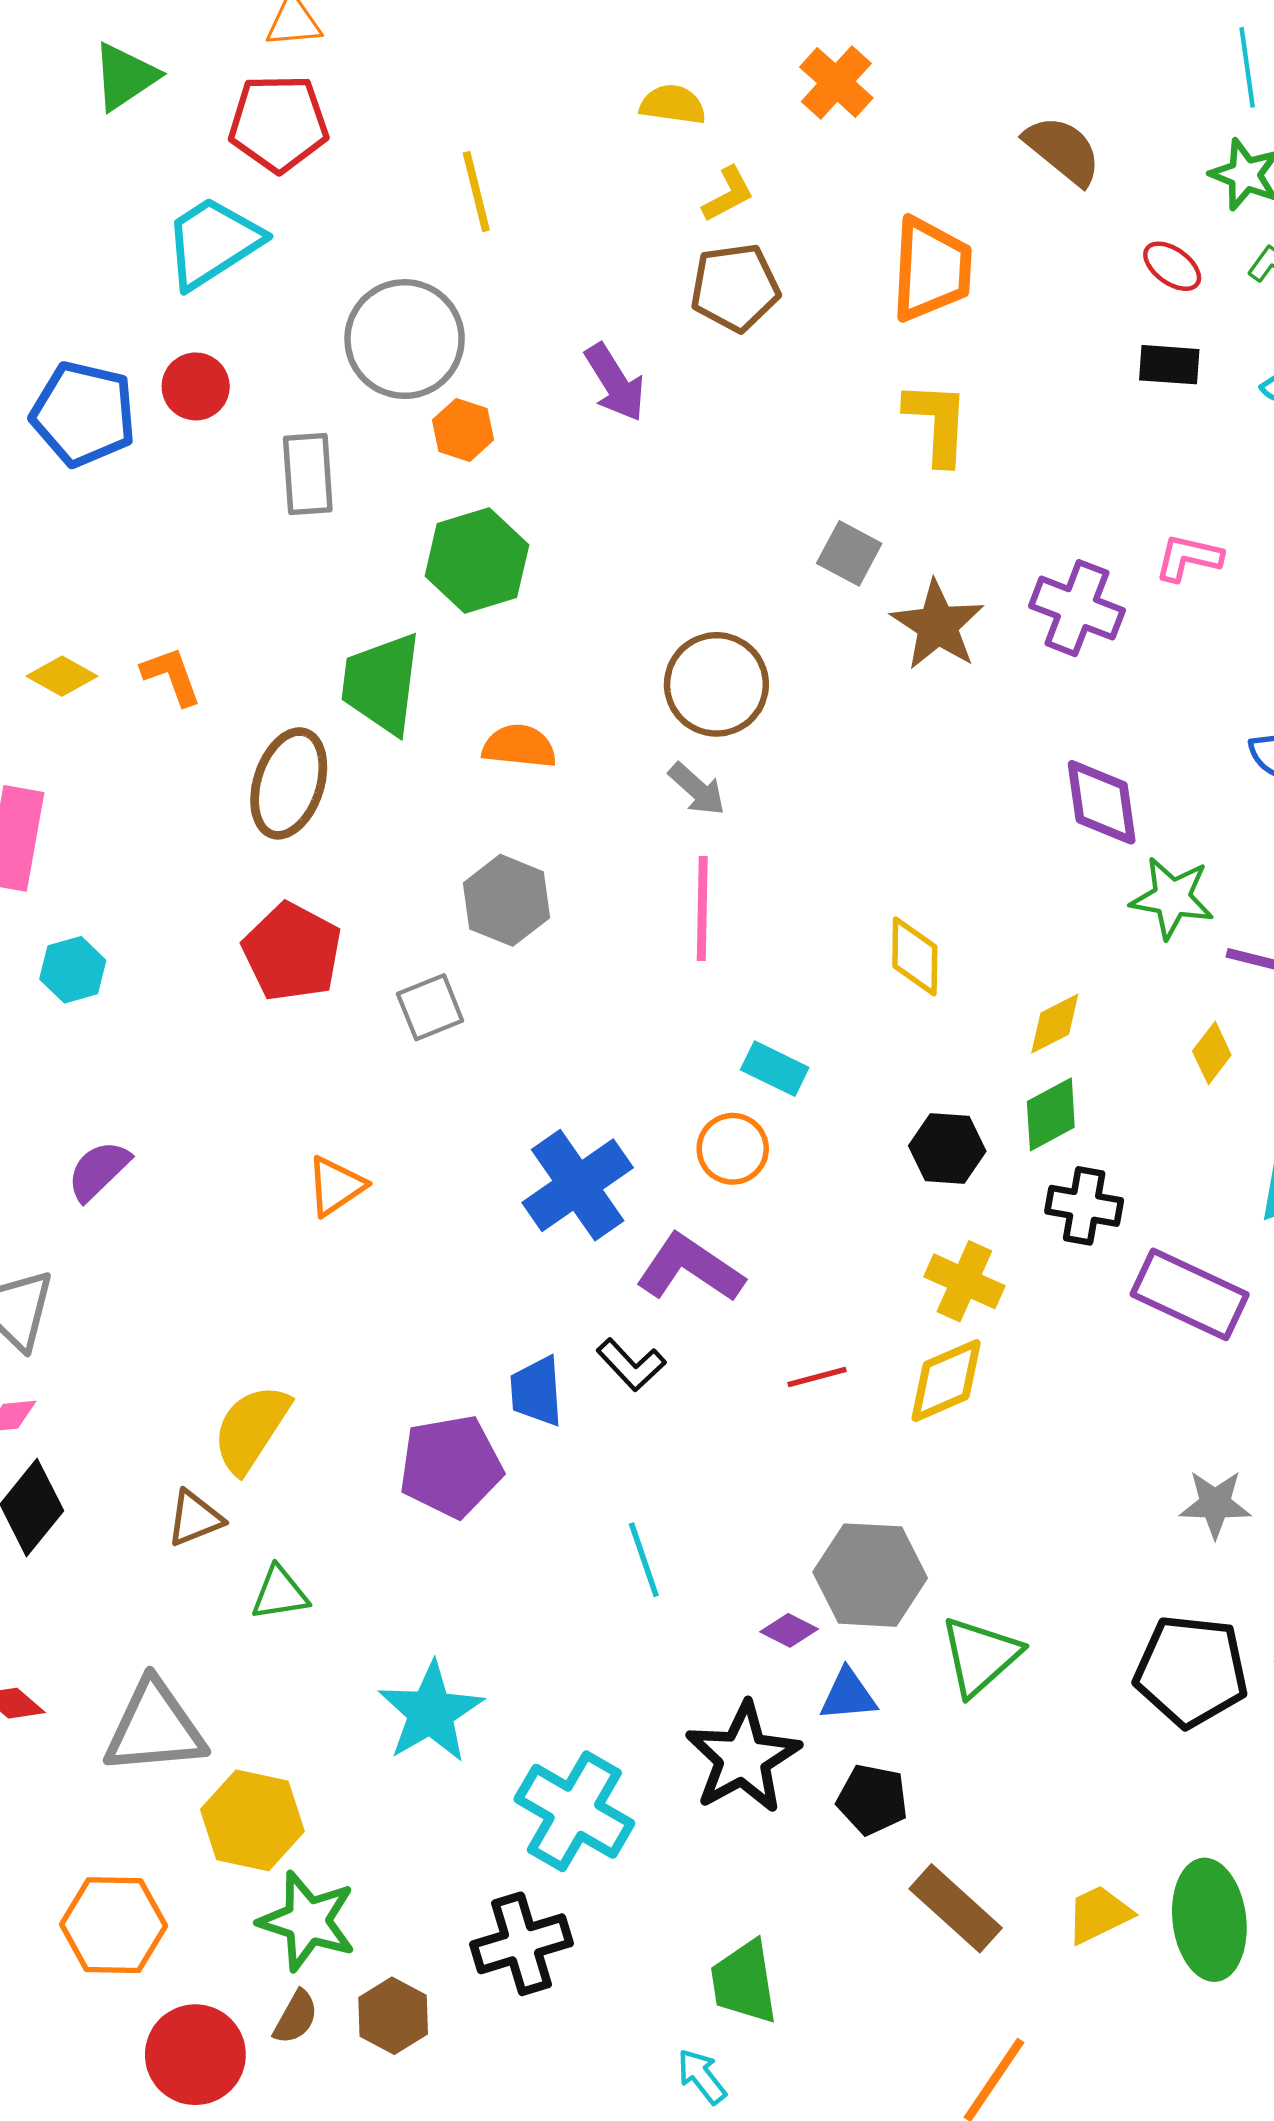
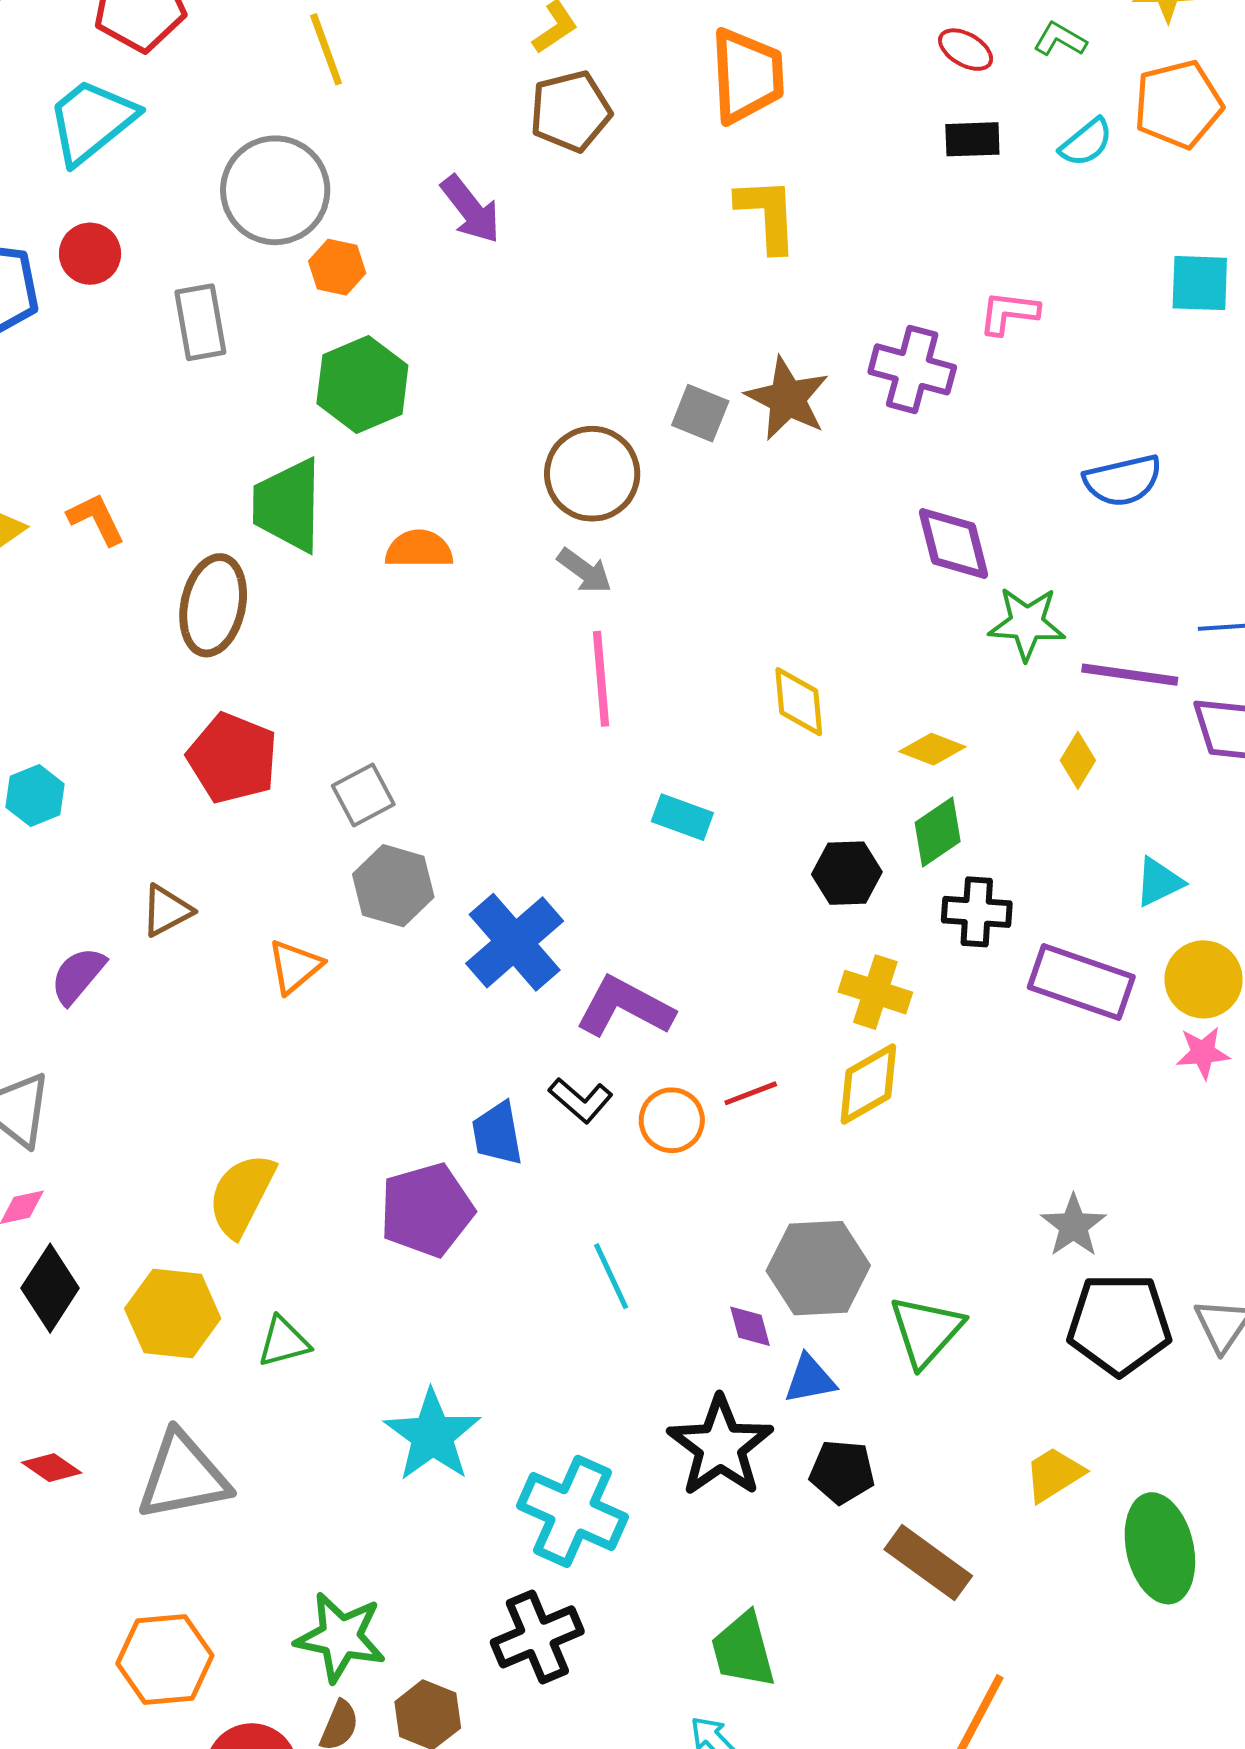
gray square: (849, 553) -> (700, 413), moved
gray hexagon: (507, 900) -> (393, 886), moved
yellow diamond: (1055, 1024) -> (932, 749), turned 54
orange circle: (733, 1149) -> (672, 1120), moved
gray star: (1215, 1504) -> (1073, 1226), moved, turned -30
brown triangle: (195, 1518) -> (167, 910), moved
purple diamond: (789, 1630) -> (750, 1326), turned 54
yellow hexagon: (252, 1820) -> (173, 1313), moved
yellow trapezoid: (1099, 1914) -> (1054, 1474), moved

